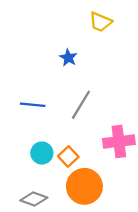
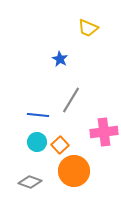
blue line: (33, 105) -> (38, 115), moved

